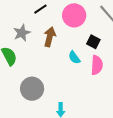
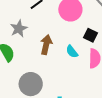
brown arrow: (50, 37) -> (46, 45), moved

